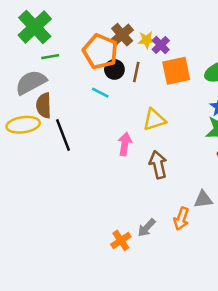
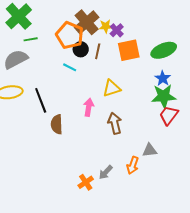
brown cross: (122, 35) -> (87, 22), size x1.4
brown semicircle: (44, 105) -> (57, 124), moved

